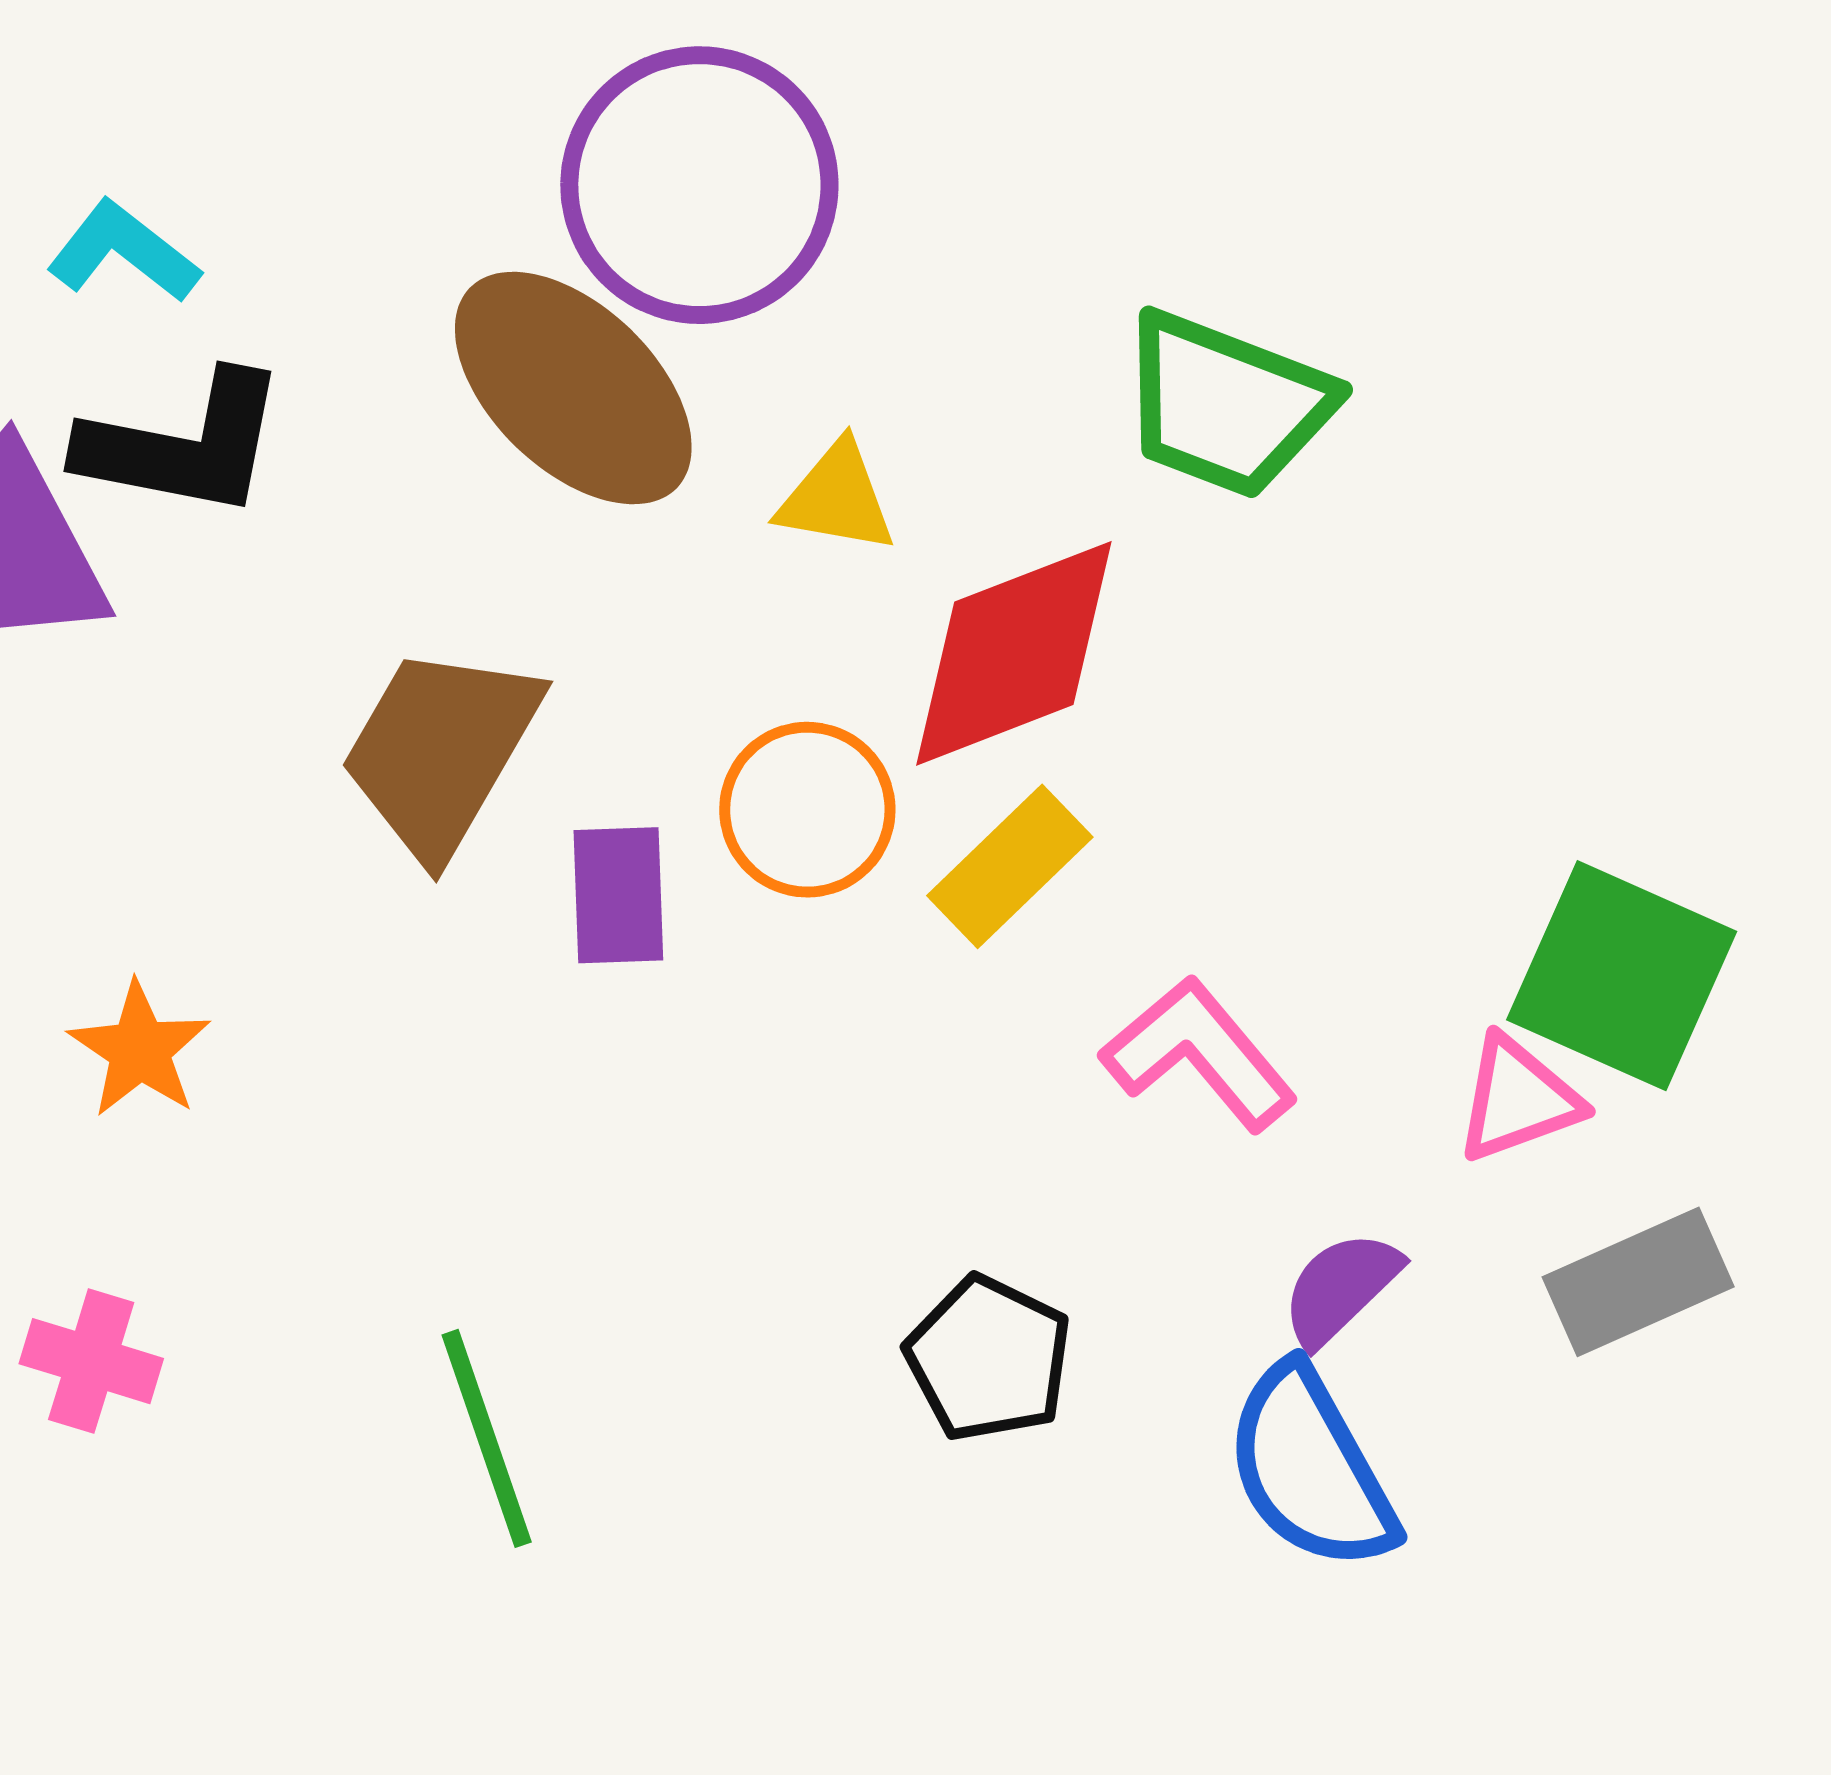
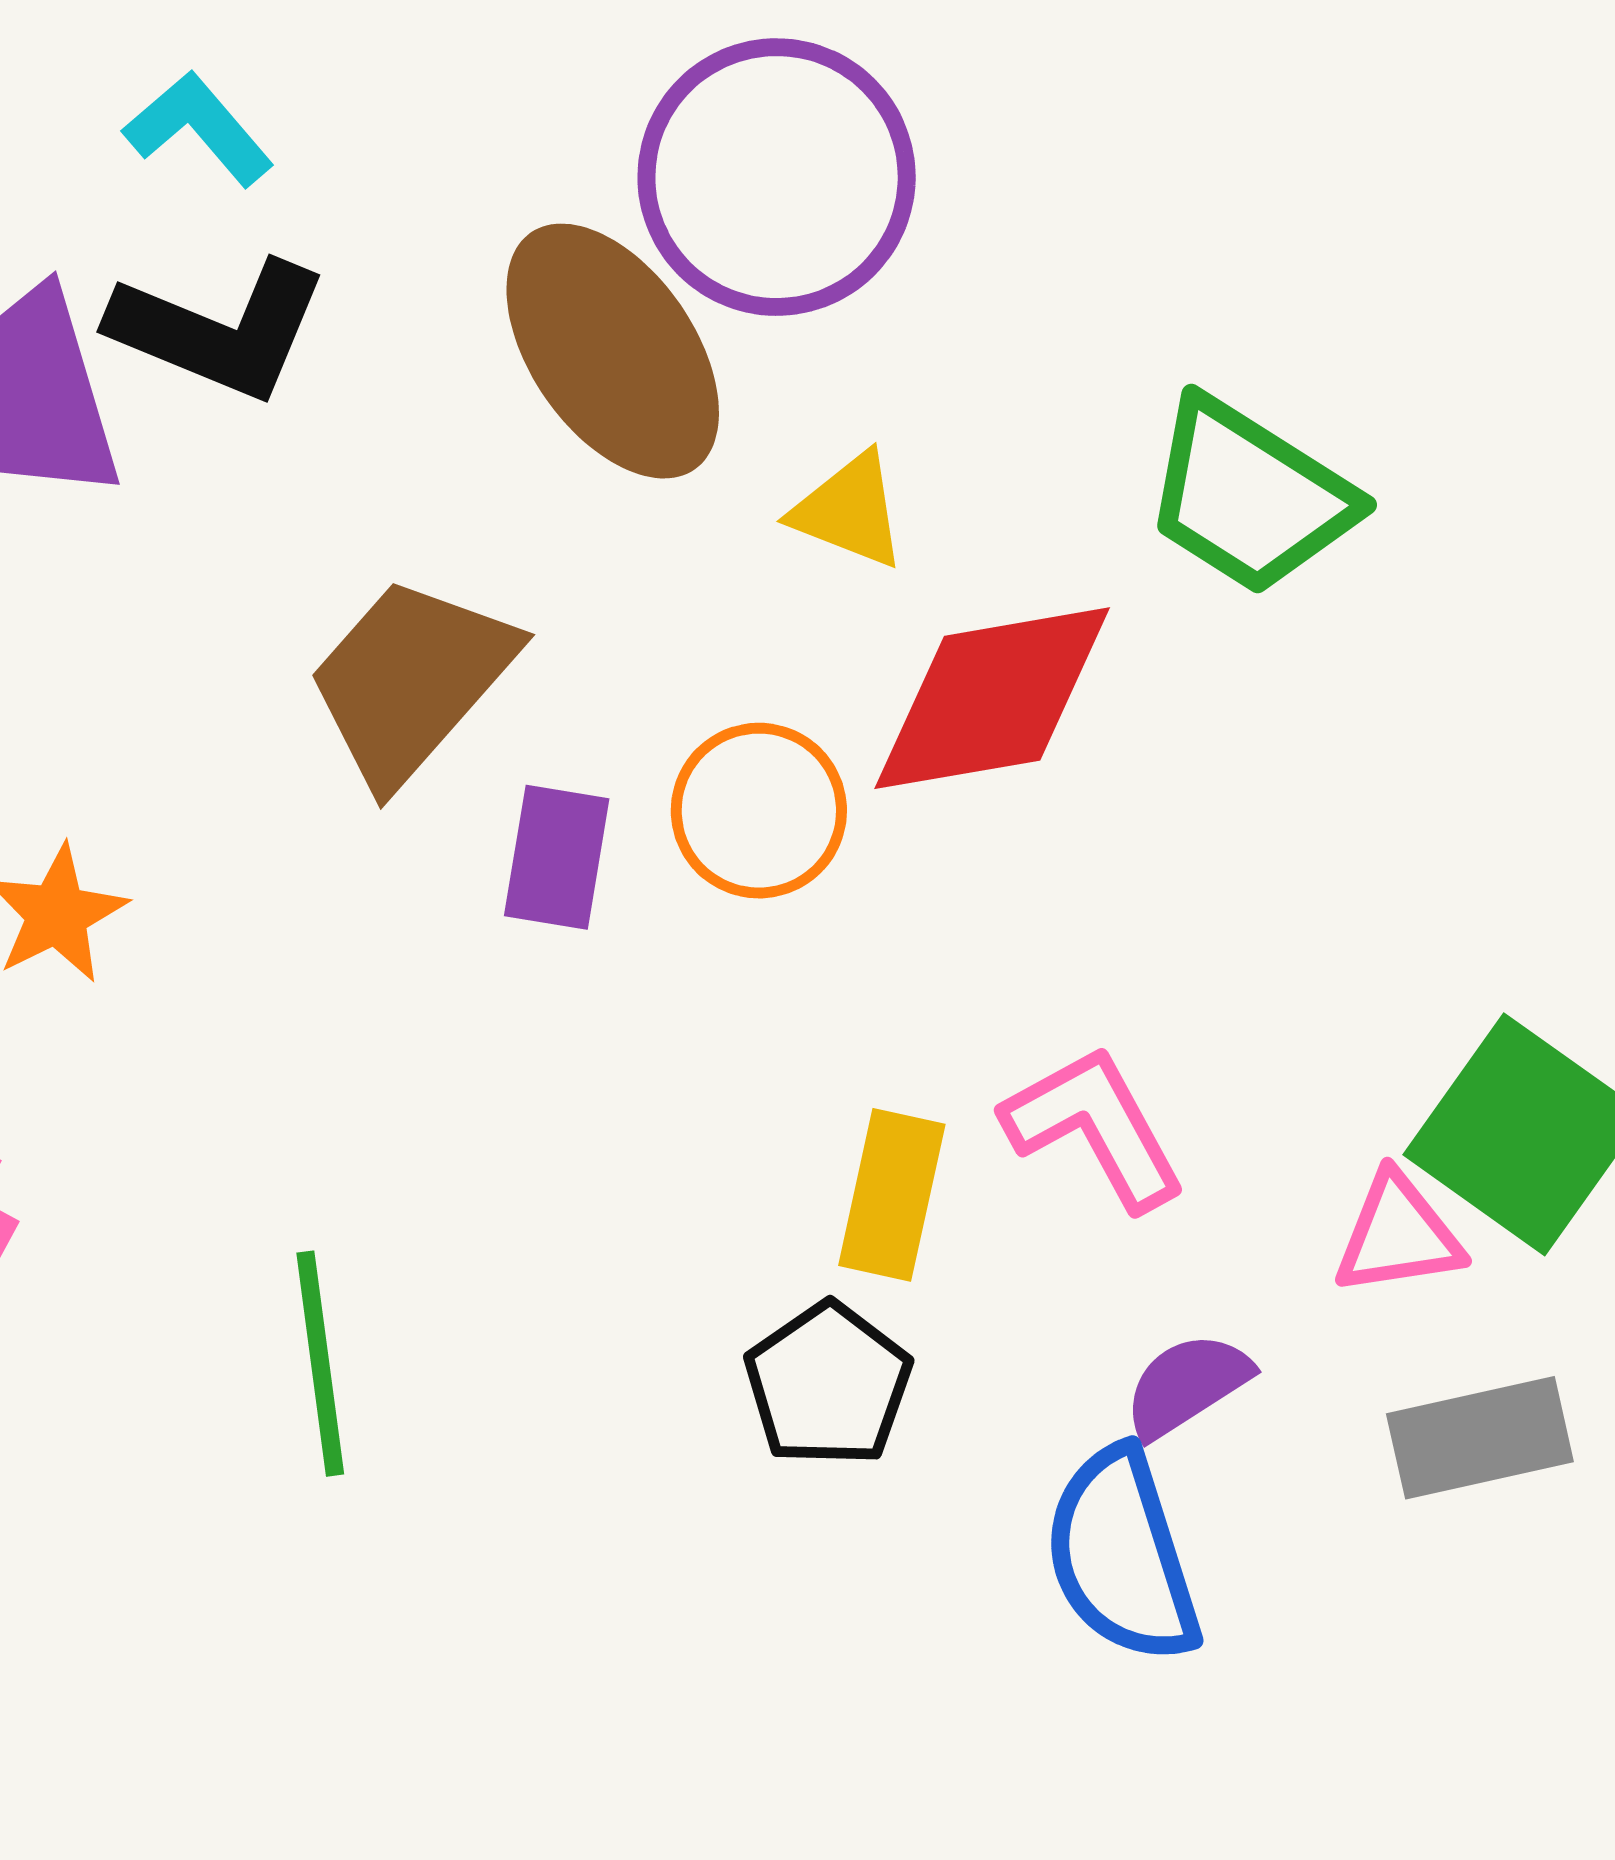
yellow rectangle: (1010, 866) -> (892, 1195), moved, turned -45

